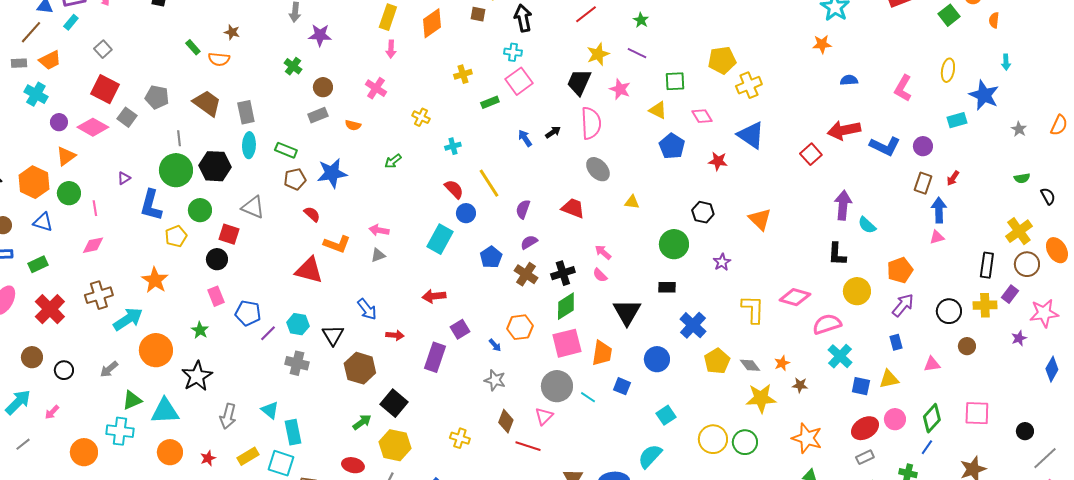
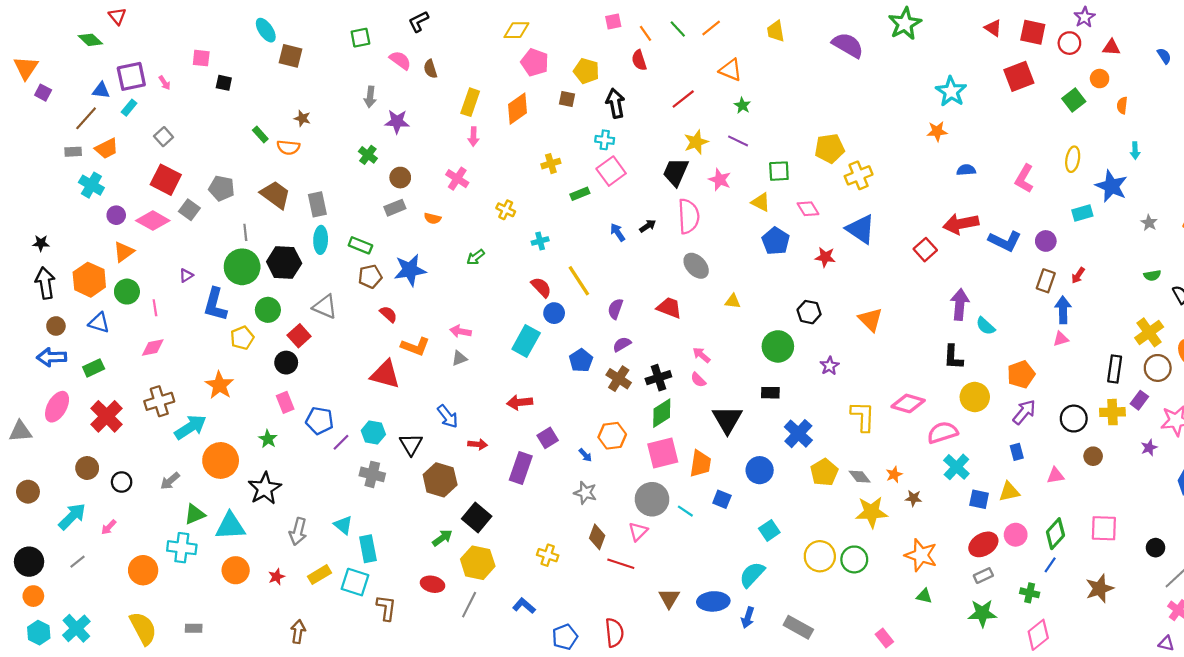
red square: (229, 234) -> (299, 336), turned 30

